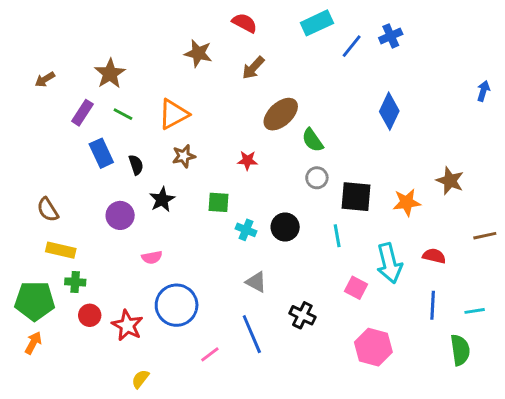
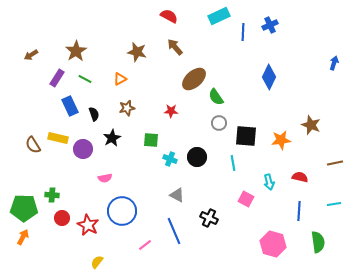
blue line: (352, 46) -> (243, 32), turned -36
brown star: (198, 53) -> (137, 52), moved
brown arrow: (253, 68) -> (175, 47), turned 96
orange triangle: (174, 114) -> (120, 79), size x0.6
yellow rectangle: (61, 250) -> (58, 138), moved
cyan arrow: (389, 263) -> (269, 182), size x0.6
cyan line: (475, 311) -> (334, 204), moved
pink hexagon: (373, 347) -> (273, 244), moved

